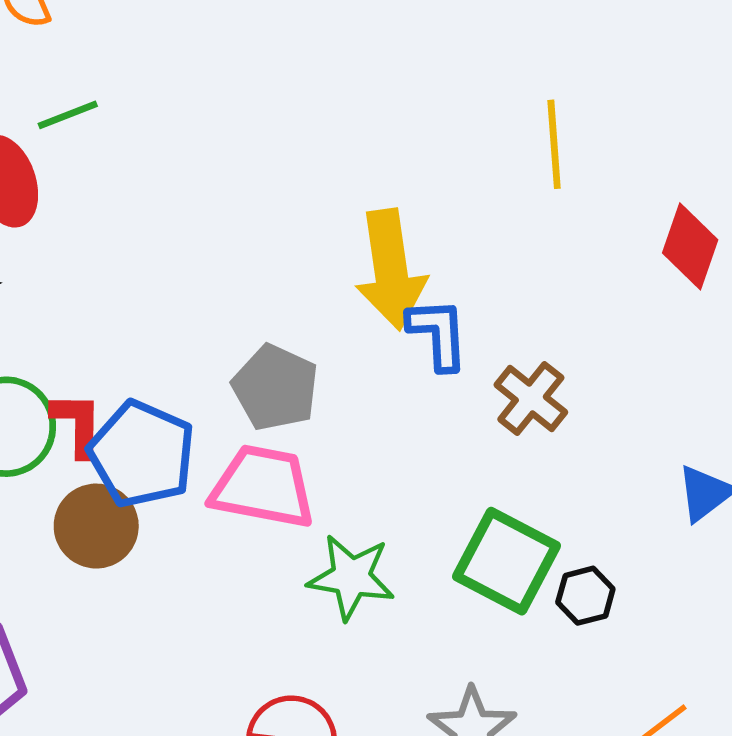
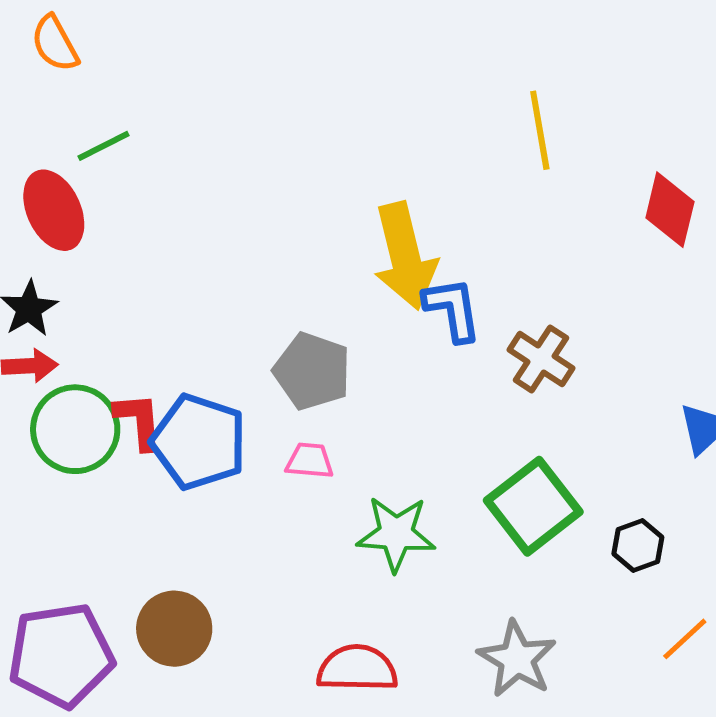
pink trapezoid: (263, 487) -> (310, 461), size x0.5
brown circle: (96, 526) -> (174, 629), moved
green square: (507, 561) -> (533, 506), turned 30
black hexagon: (585, 596) -> (638, 546), moved

